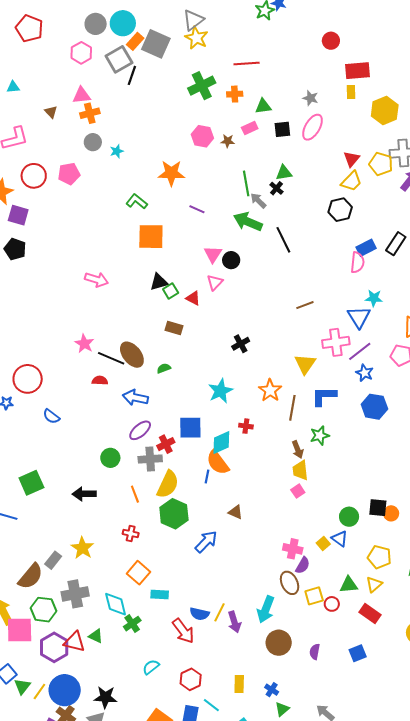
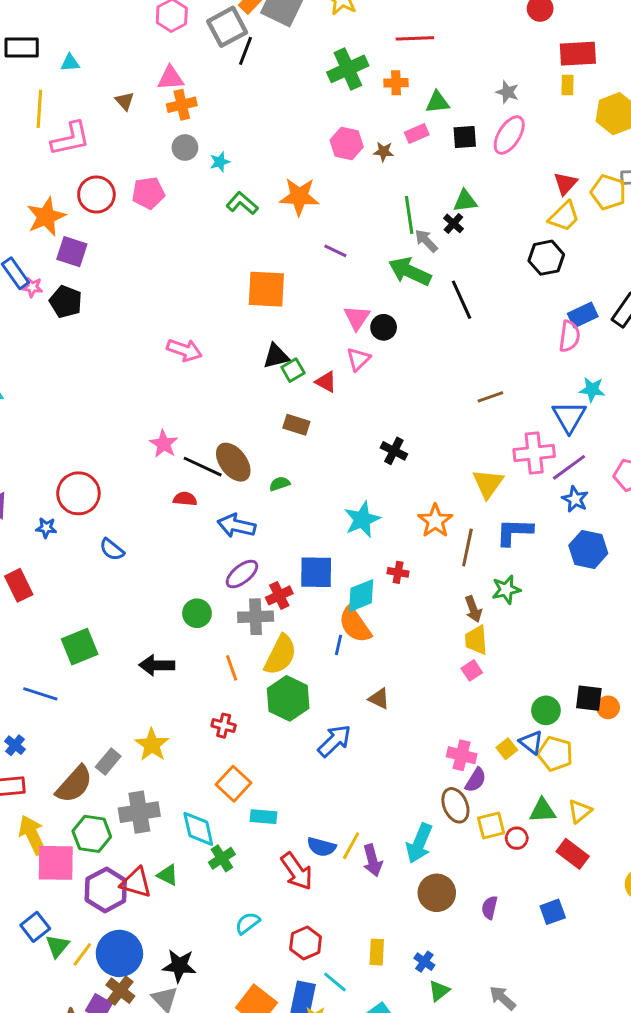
green L-shape: (137, 202) -> (242, 203), moved
black cross: (241, 344) -> (394, 451), turned -36
yellow pentagon: (379, 557) -> (555, 754), moved

